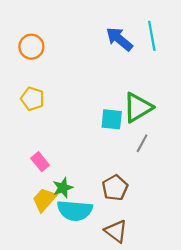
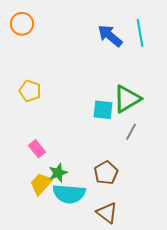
orange circle: (31, 47) -> (22, 24), moved

